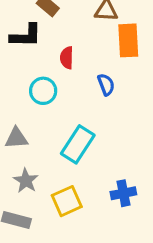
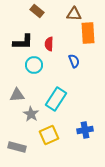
black L-shape: (26, 36) -> (23, 42), moved
gray star: (26, 181) -> (31, 114), moved

